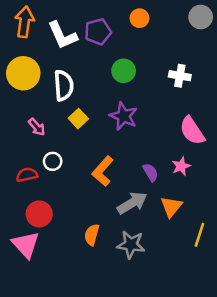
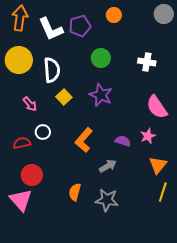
purple semicircle: (150, 172) -> (123, 141), turned -42
gray arrow: (132, 203) -> (108, 166), size x0.7
orange triangle: (171, 207) -> (158, 165), moved

